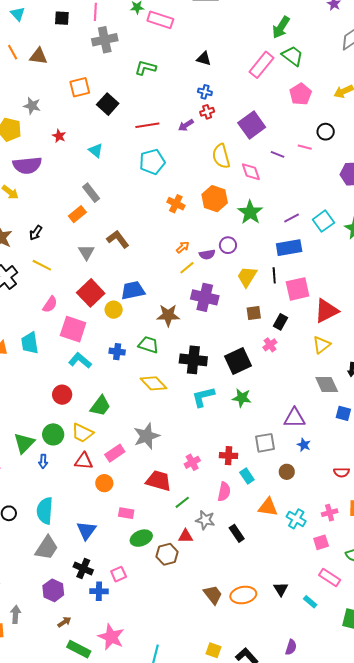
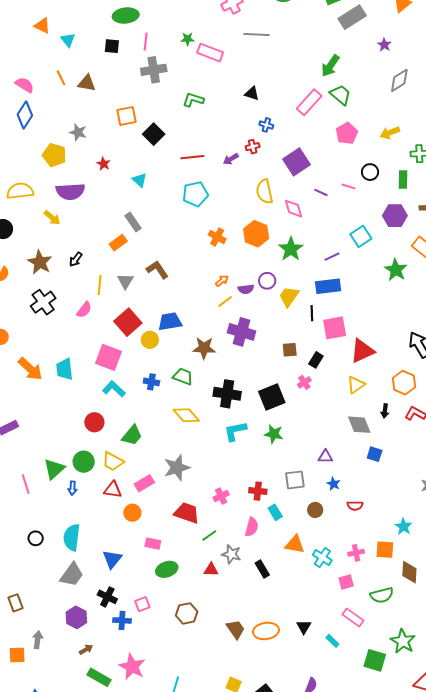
blue cross: (205, 92) -> (266, 125), moved
cyan square: (323, 221) -> (361, 236), moved
yellow line: (42, 265) -> (100, 285), moved, turned 66
yellow trapezoid: (247, 277) -> (289, 297), moved
pink semicircle: (50, 304) -> (84, 310), moved
purple triangle: (295, 418) -> (325, 457), size x0.7
red semicircle: (341, 472) -> (355, 506), moved
brown hexagon: (167, 554) -> (187, 613), moved

